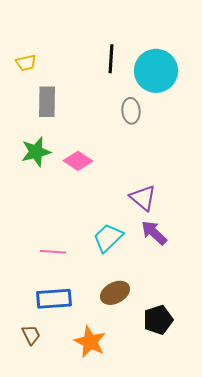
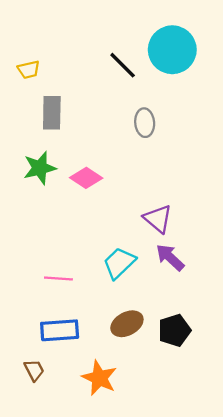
black line: (111, 59) -> (123, 65), turned -48
cyan circle: (156, 71) -> (172, 50), moved
black pentagon: (158, 320) -> (174, 330), moved

